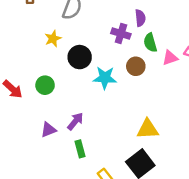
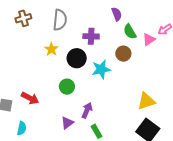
purple cross: (121, 34) -> (91, 36), moved
green circle: (45, 85) -> (67, 87), moved

